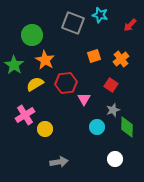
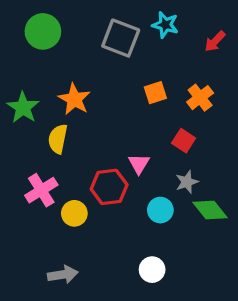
green circle: (32, 35) -> (43, 31), moved
red hexagon: (66, 83) -> (109, 187), moved
yellow semicircle: (35, 84) -> (58, 139), turned -48
green diamond: (127, 127) -> (210, 210), turned -40
white circle: (115, 159) -> (152, 270), moved
gray arrow: (59, 162) -> (63, 275), moved

